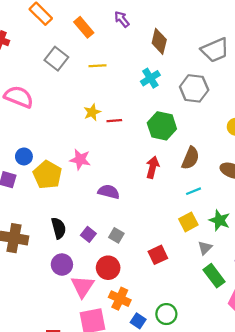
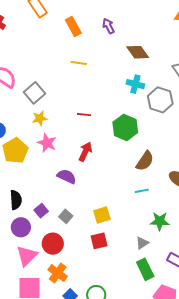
brown diamond: (159, 41) -> (138, 52), turned -60
gray square: (56, 59) -> (34, 93), moved
cyan cross: (150, 78) -> (135, 84), moved, turned 36
yellow star: (92, 112) -> (40, 118), moved
red arrow: (153, 167) -> (85, 152), moved
green star: (219, 220) -> (160, 221), turned -30
yellow square: (188, 222) -> (102, 215), moved
purple circle: (62, 265) -> (21, 227), moved

